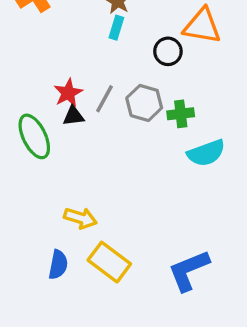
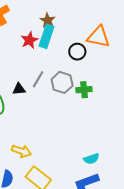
cyan rectangle: (116, 28) -> (46, 36), size x1.6
red star: (68, 93) -> (29, 40), moved
cyan semicircle: (206, 153) -> (91, 159), moved, size x0.7

